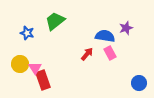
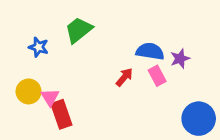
purple star: (126, 28) -> (180, 59), moved
blue circle: (139, 83) -> (199, 119), size x1.5

